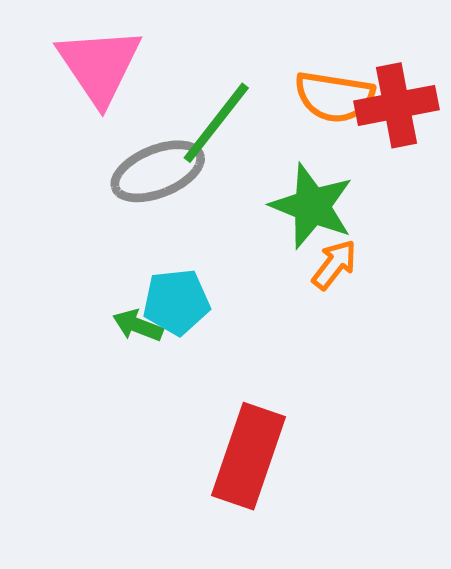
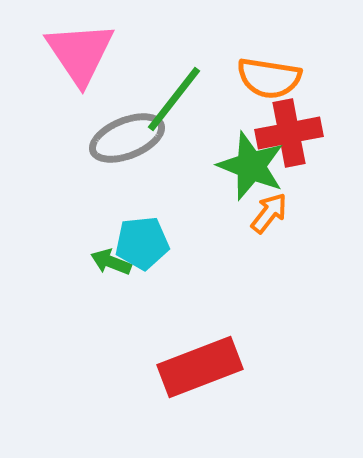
red cross: (397, 105) -> (289, 133), moved
red rectangle: (249, 456) -> (200, 367), turned 50

